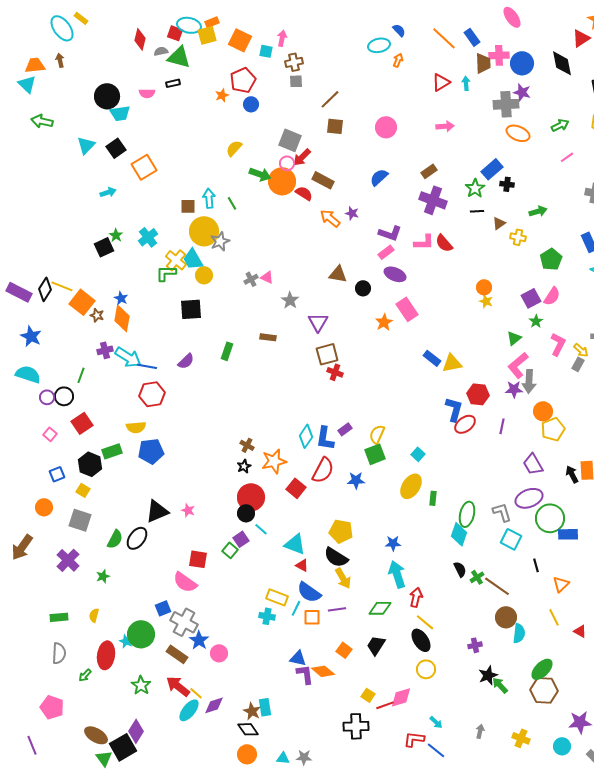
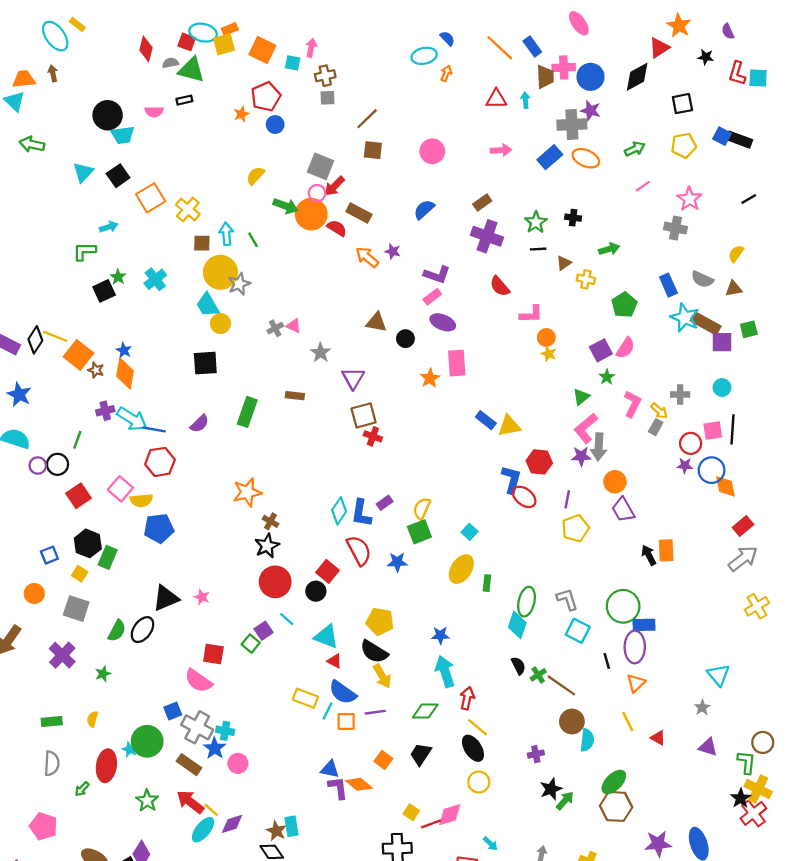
black diamond: (562, 63) -> (637, 77), turned 72
red triangle: (441, 82) -> (496, 99), turned 30
blue rectangle: (492, 169) -> (550, 157), moved
pink L-shape: (424, 242) -> (531, 314), moved
yellow cross: (176, 260) -> (188, 209), moved
green L-shape: (166, 273) -> (84, 251), moved
pink rectangle: (407, 309) -> (457, 363), turned 30
green rectangle: (227, 351) -> (247, 412), size x1.4
red ellipse: (465, 424) -> (524, 497), turned 75
yellow pentagon: (553, 429) -> (575, 528), moved
pink square: (50, 434) -> (120, 489), moved, size x1.5
green rectangle: (112, 451) -> (108, 557), moved, turned -48
orange star: (274, 461) -> (247, 492), moved
purple trapezoid: (533, 464) -> (623, 510), moved
black star: (244, 466) -> (267, 546), size x1.5
red semicircle: (323, 470) -> (359, 550), turned -56
purple ellipse: (529, 498) -> (635, 647), moved, turned -68
black circle: (246, 513) -> (316, 591), moved
cyan cross: (267, 616) -> (225, 731), moved
green arrow: (500, 685) -> (565, 801), turned 84

